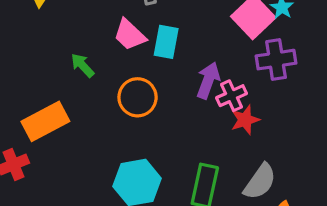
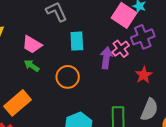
pink trapezoid: (130, 35) -> (32, 45), moved
pink cross: (232, 96) -> (121, 49), moved
red star: (245, 120) -> (144, 75), moved

